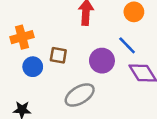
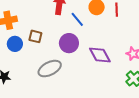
blue line: (127, 45) -> (77, 19), moved

